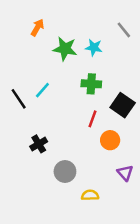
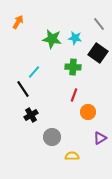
orange arrow: (37, 27) -> (18, 22), moved
black line: (19, 99) -> (23, 89), moved
black square: (123, 105) -> (98, 53), moved
purple triangle: (125, 173) -> (100, 138), turned 40

